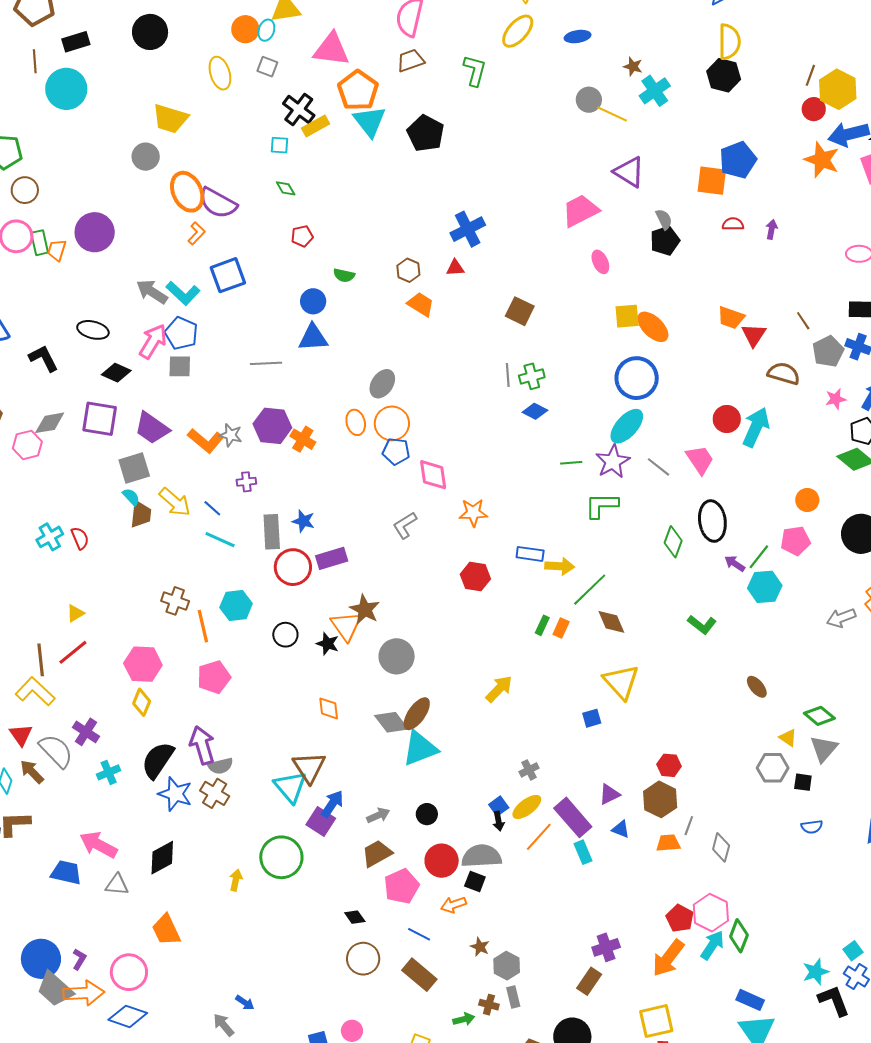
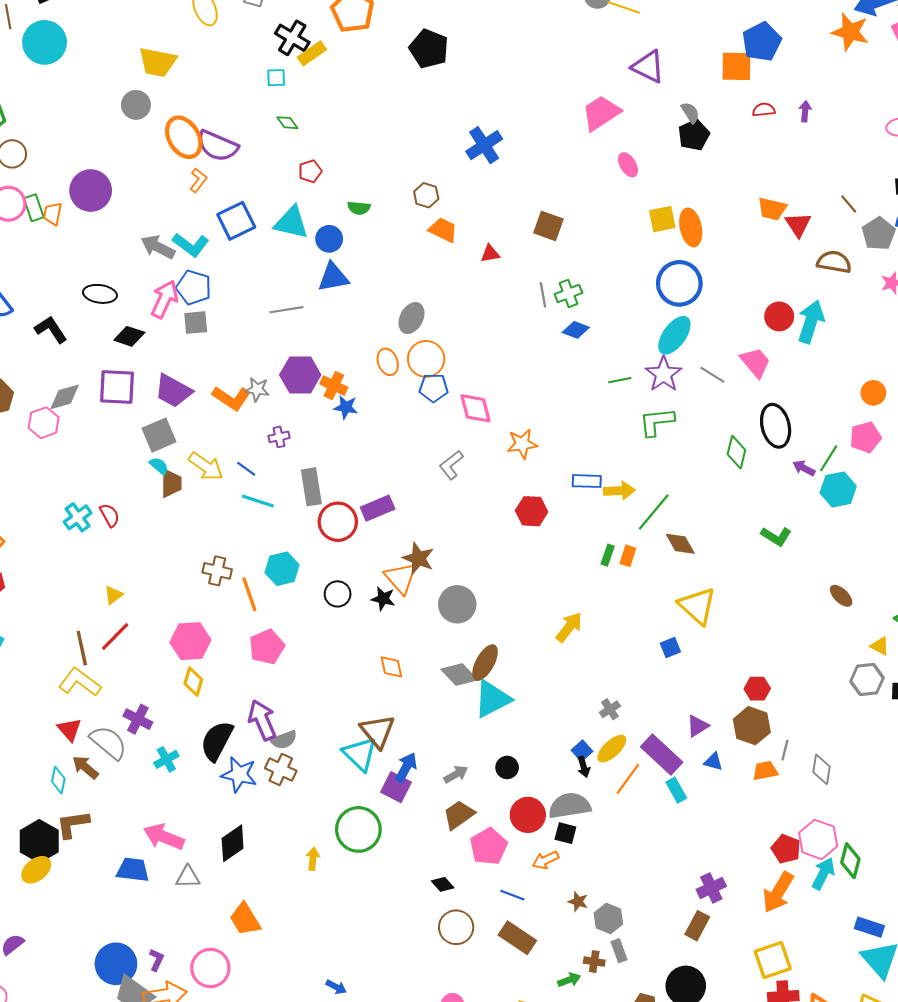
cyan triangle: (370, 121) -> (291, 223), moved, turned -33
red triangle: (455, 268) -> (490, 254), moved
orange ellipse: (653, 327) -> (691, 227), turned 40
blue star: (303, 521) -> (346, 407), moved

